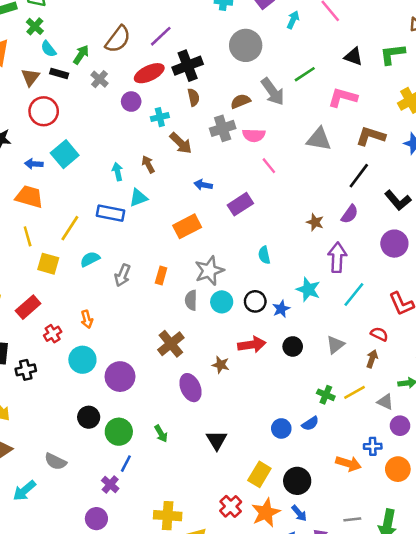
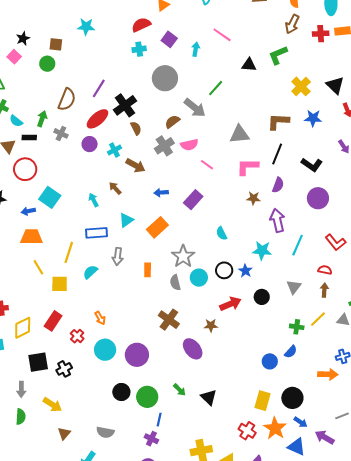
pink L-shape: (343, 97) -> (248, 167), moved
cyan triangle: (138, 198) -> (126, 220), moved
gray arrow: (122, 275) -> (118, 256), moved
black triangle: (217, 440) -> (209, 397), moved

